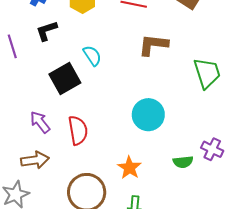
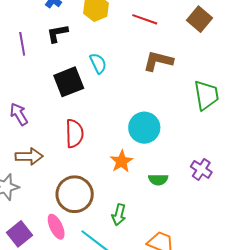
purple arrow: (40, 122) -> (19, 114), moved
green semicircle: (183, 162) -> (158, 180), moved
orange star: (129, 168) -> (122, 161), moved

